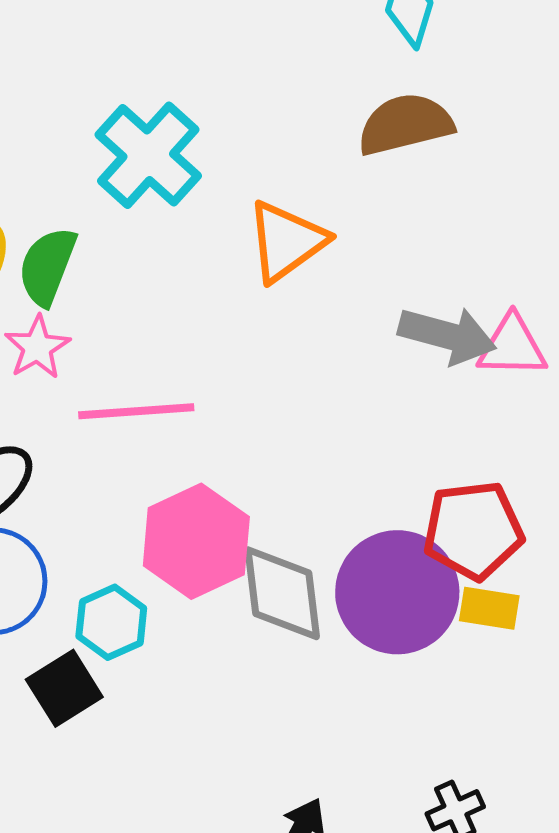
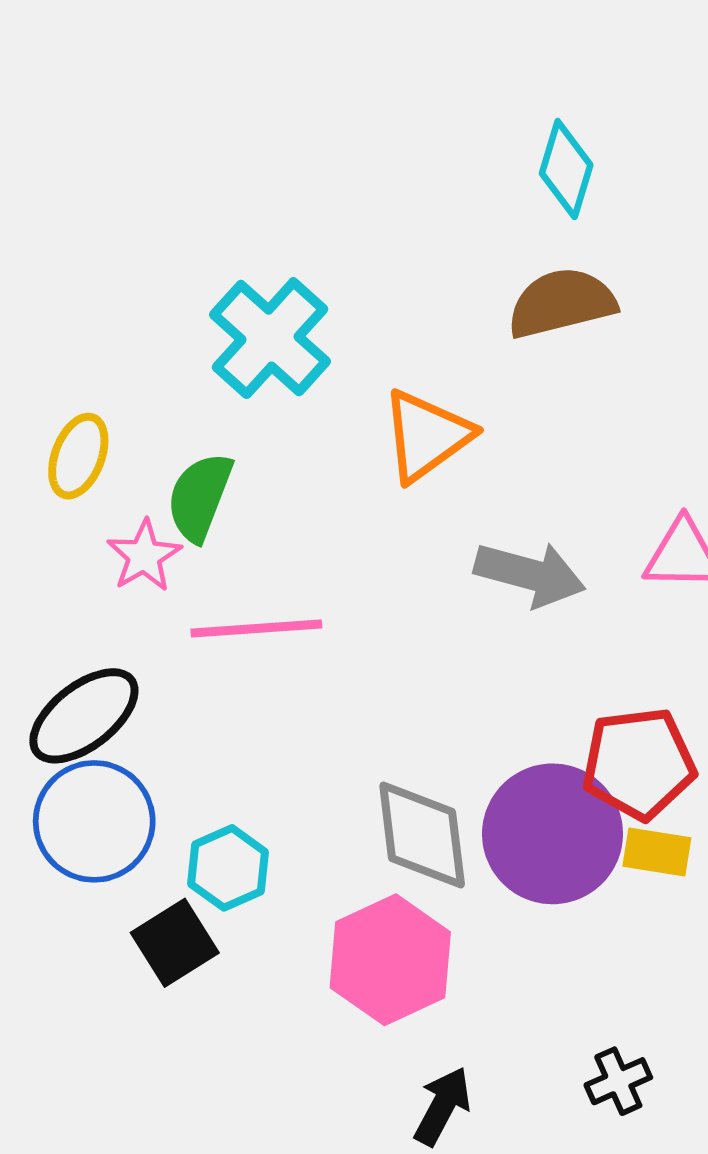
green semicircle: (47, 266) -> (200, 497), moved
gray arrow: (447, 335) -> (530, 574), moved
pink hexagon: (196, 541) -> (390, 960), moved

